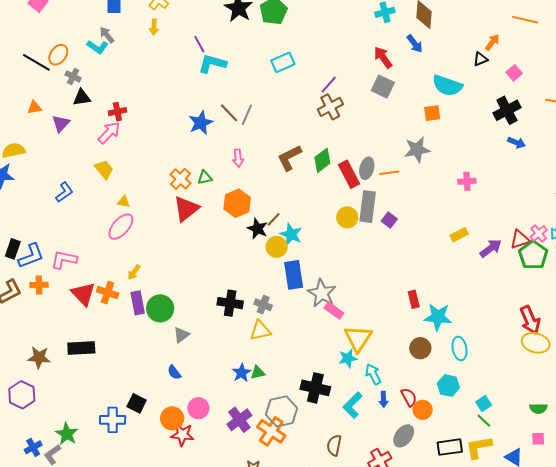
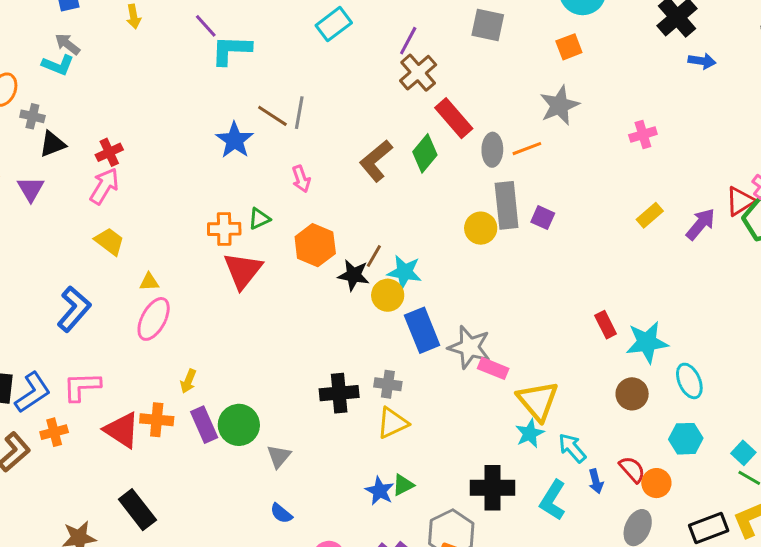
red rectangle: (349, 174) -> (454, 118), moved
orange cross: (180, 179) -> (224, 229), turned -30
blue L-shape: (64, 192) -> (74, 309), moved, size x1.4
black rectangle: (81, 348) -> (137, 510), turned 68

